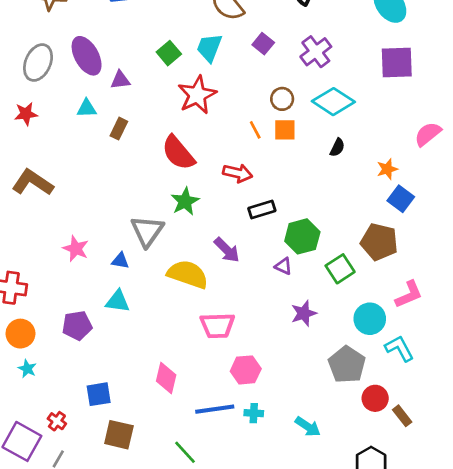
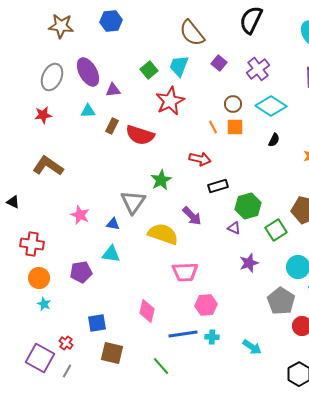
red semicircle: (178, 153) -> (140, 135), moved, turned -32

